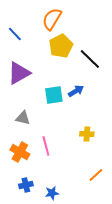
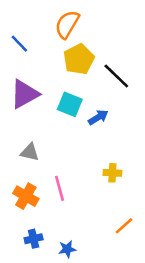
cyan square: (54, 95) -> (70, 104), moved, turned 30

